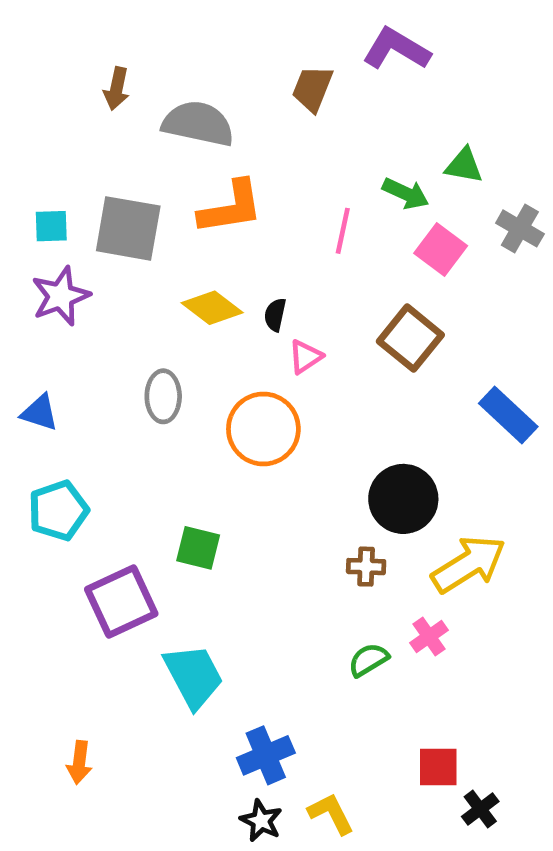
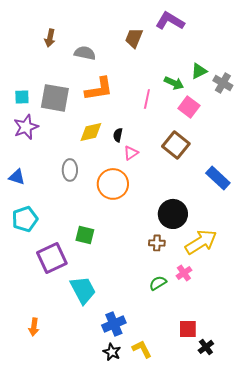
gray semicircle: (198, 124) -> (85, 53), size x0.7
green triangle: (464, 166) -> (199, 71), turned -36
gray cross: (520, 228) -> (223, 83), moved
yellow diamond: (212, 308) -> (91, 132), turned -50

